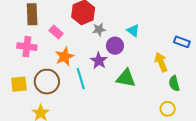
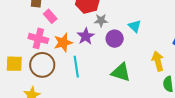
pink rectangle: (56, 32) -> (50, 16), moved
pink cross: (27, 47) -> (38, 38), moved
purple star: (99, 61) -> (86, 36), moved

